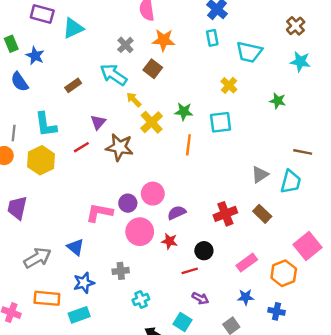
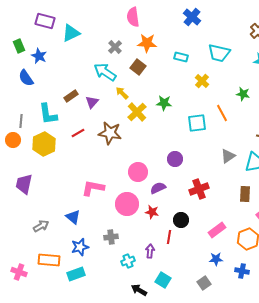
cyan rectangle: (212, 38) -> (181, 57), moved, turned -64
brown rectangle: (73, 85) -> (71, 96), moved
purple triangle: (98, 122) -> (92, 102), moved
cyan square: (221, 122) -> (197, 123), moved
orange line: (188, 145) -> (222, 113), moved, turned -36
purple circle: (128, 203) -> (175, 159), moved
brown rectangle: (262, 214) -> (245, 194), moved, turned 49
gray arrow: (37, 258) -> (41, 226), size x0.7
red line: (190, 271) -> (169, 237), turned -64
purple arrow: (200, 298) -> (150, 251), moved, turned -112

